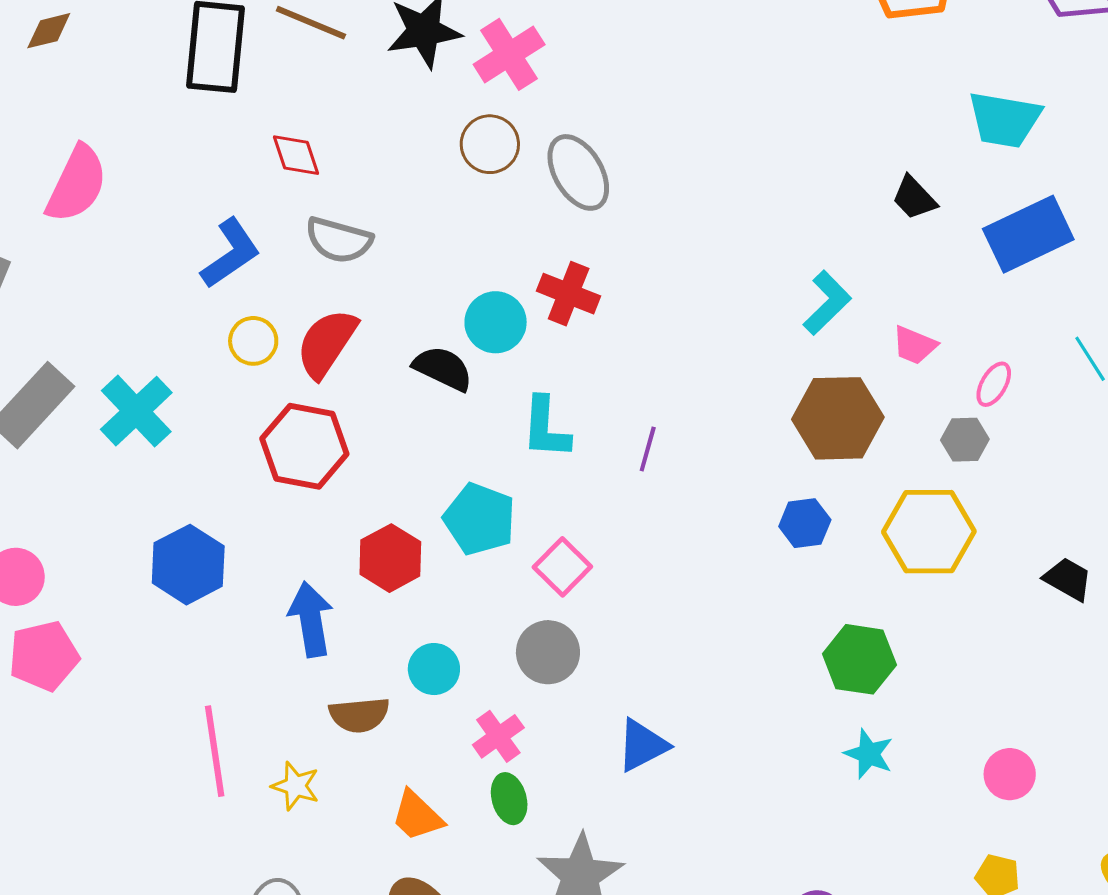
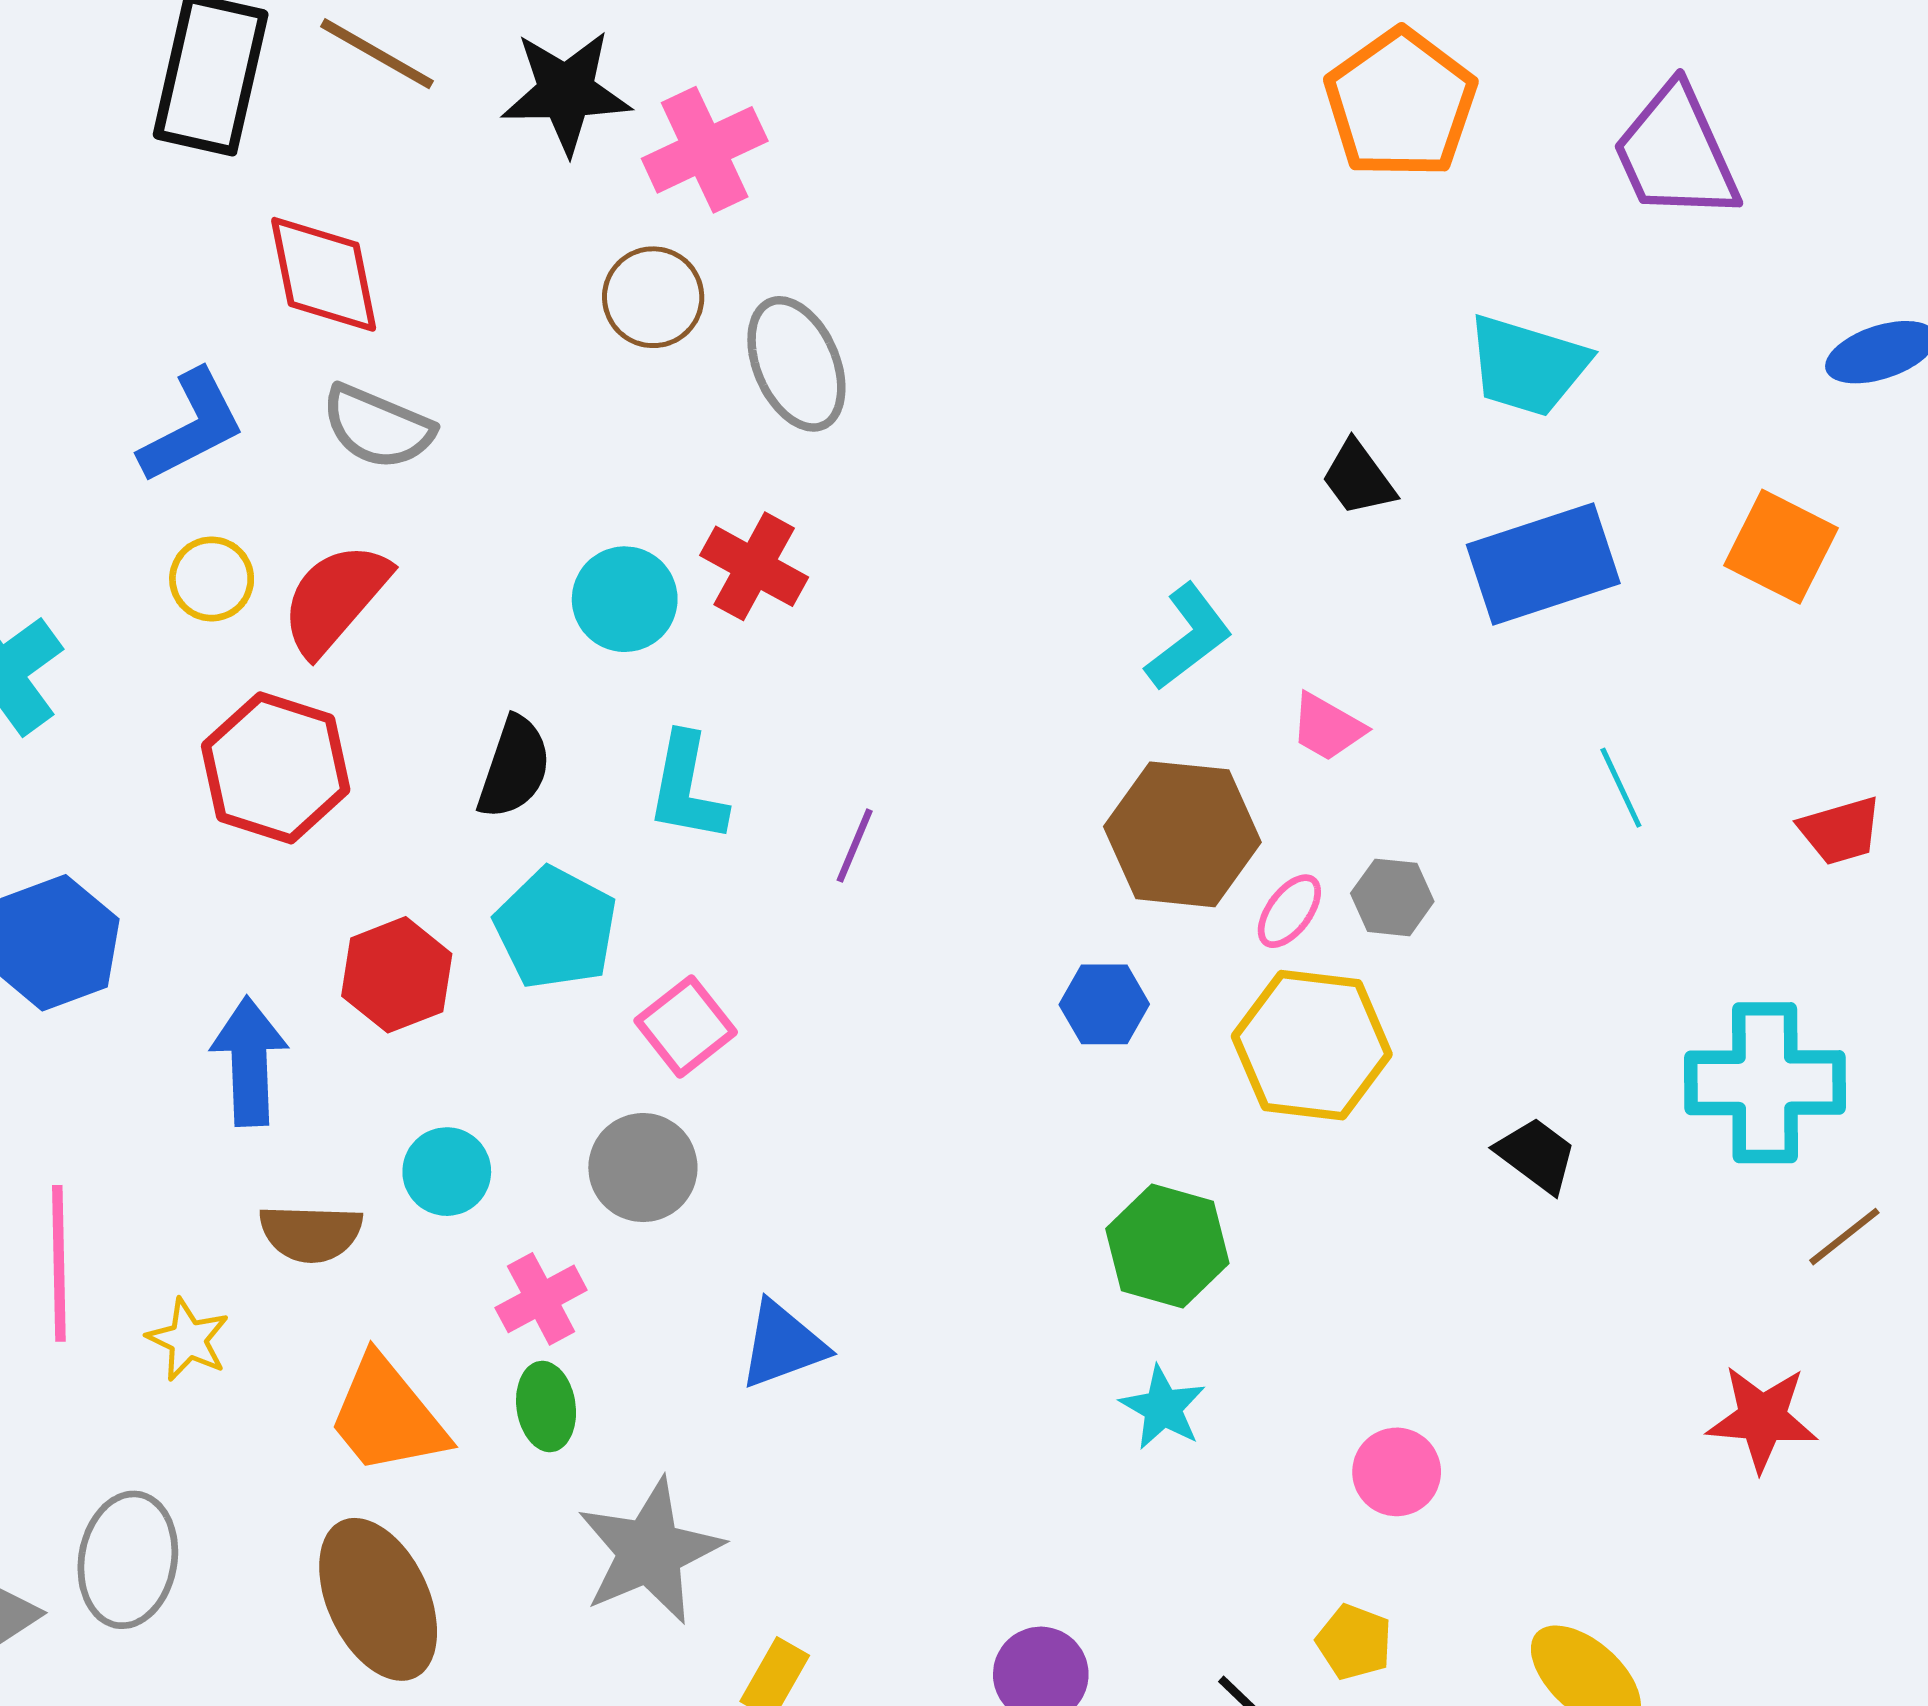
red diamond: (296, 155) -> (324, 274), size x1.5
black semicircle: (443, 368) -> (514, 768), moved, turned 76
pink ellipse: (994, 384) -> (1289, 911), moved
orange trapezoid: (417, 816) -> (387, 1416), size x1.4

